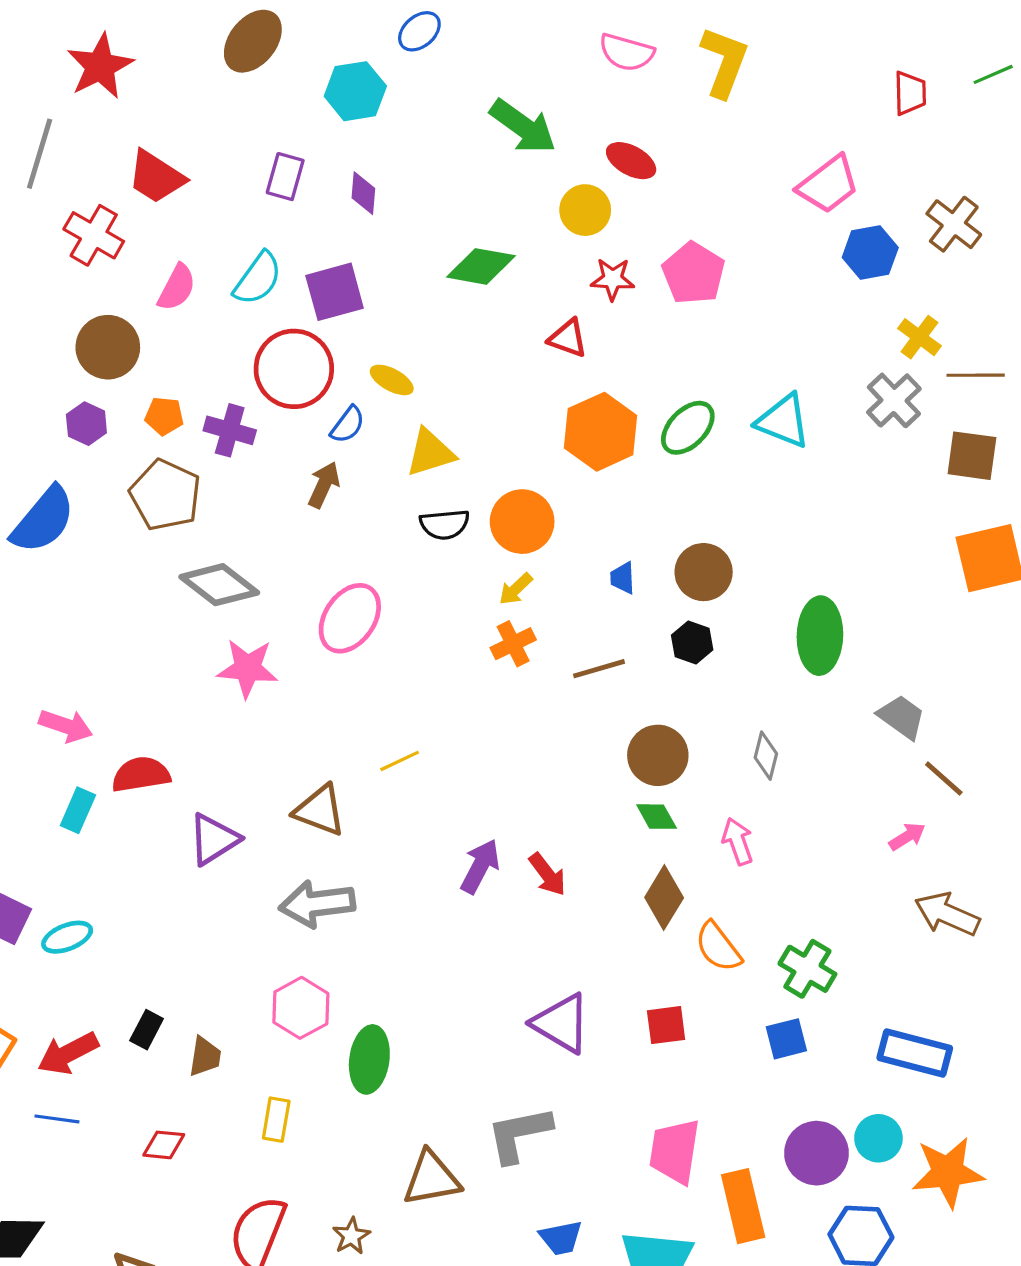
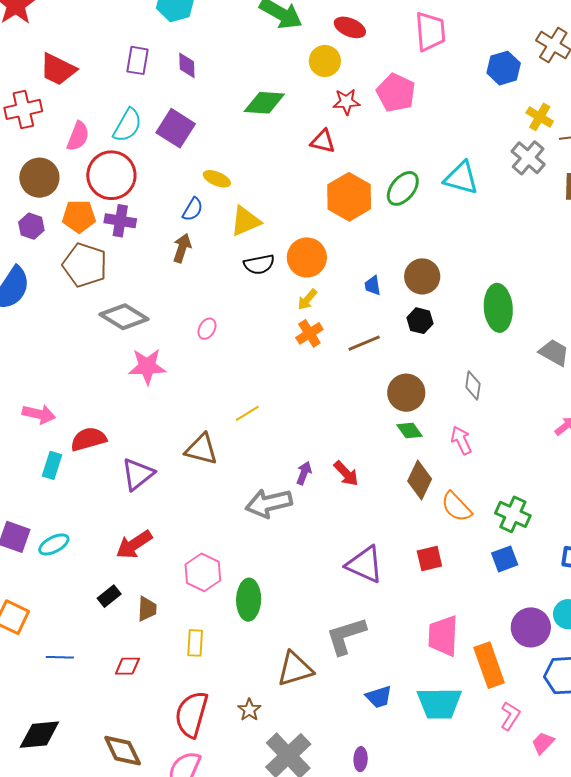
pink trapezoid: (828, 184) -> (430, 31), moved, turned -51
red cross: (94, 235) -> (23, 109), turned -36
purple square: (335, 292) -> (176, 128), turned -36
red circle: (294, 369) -> (111, 175), moved
orange pentagon: (164, 416) -> (79, 216), size x1.4
pink ellipse: (350, 618) -> (207, 329), size x0.5
purple arrow: (480, 866) -> (304, 473), size x0.7
gray arrow: (317, 904) -> (269, 503), moved
black rectangle: (147, 1030) -> (109, 596), turned 30
red arrow: (68, 1053) -> (134, 545), moved

